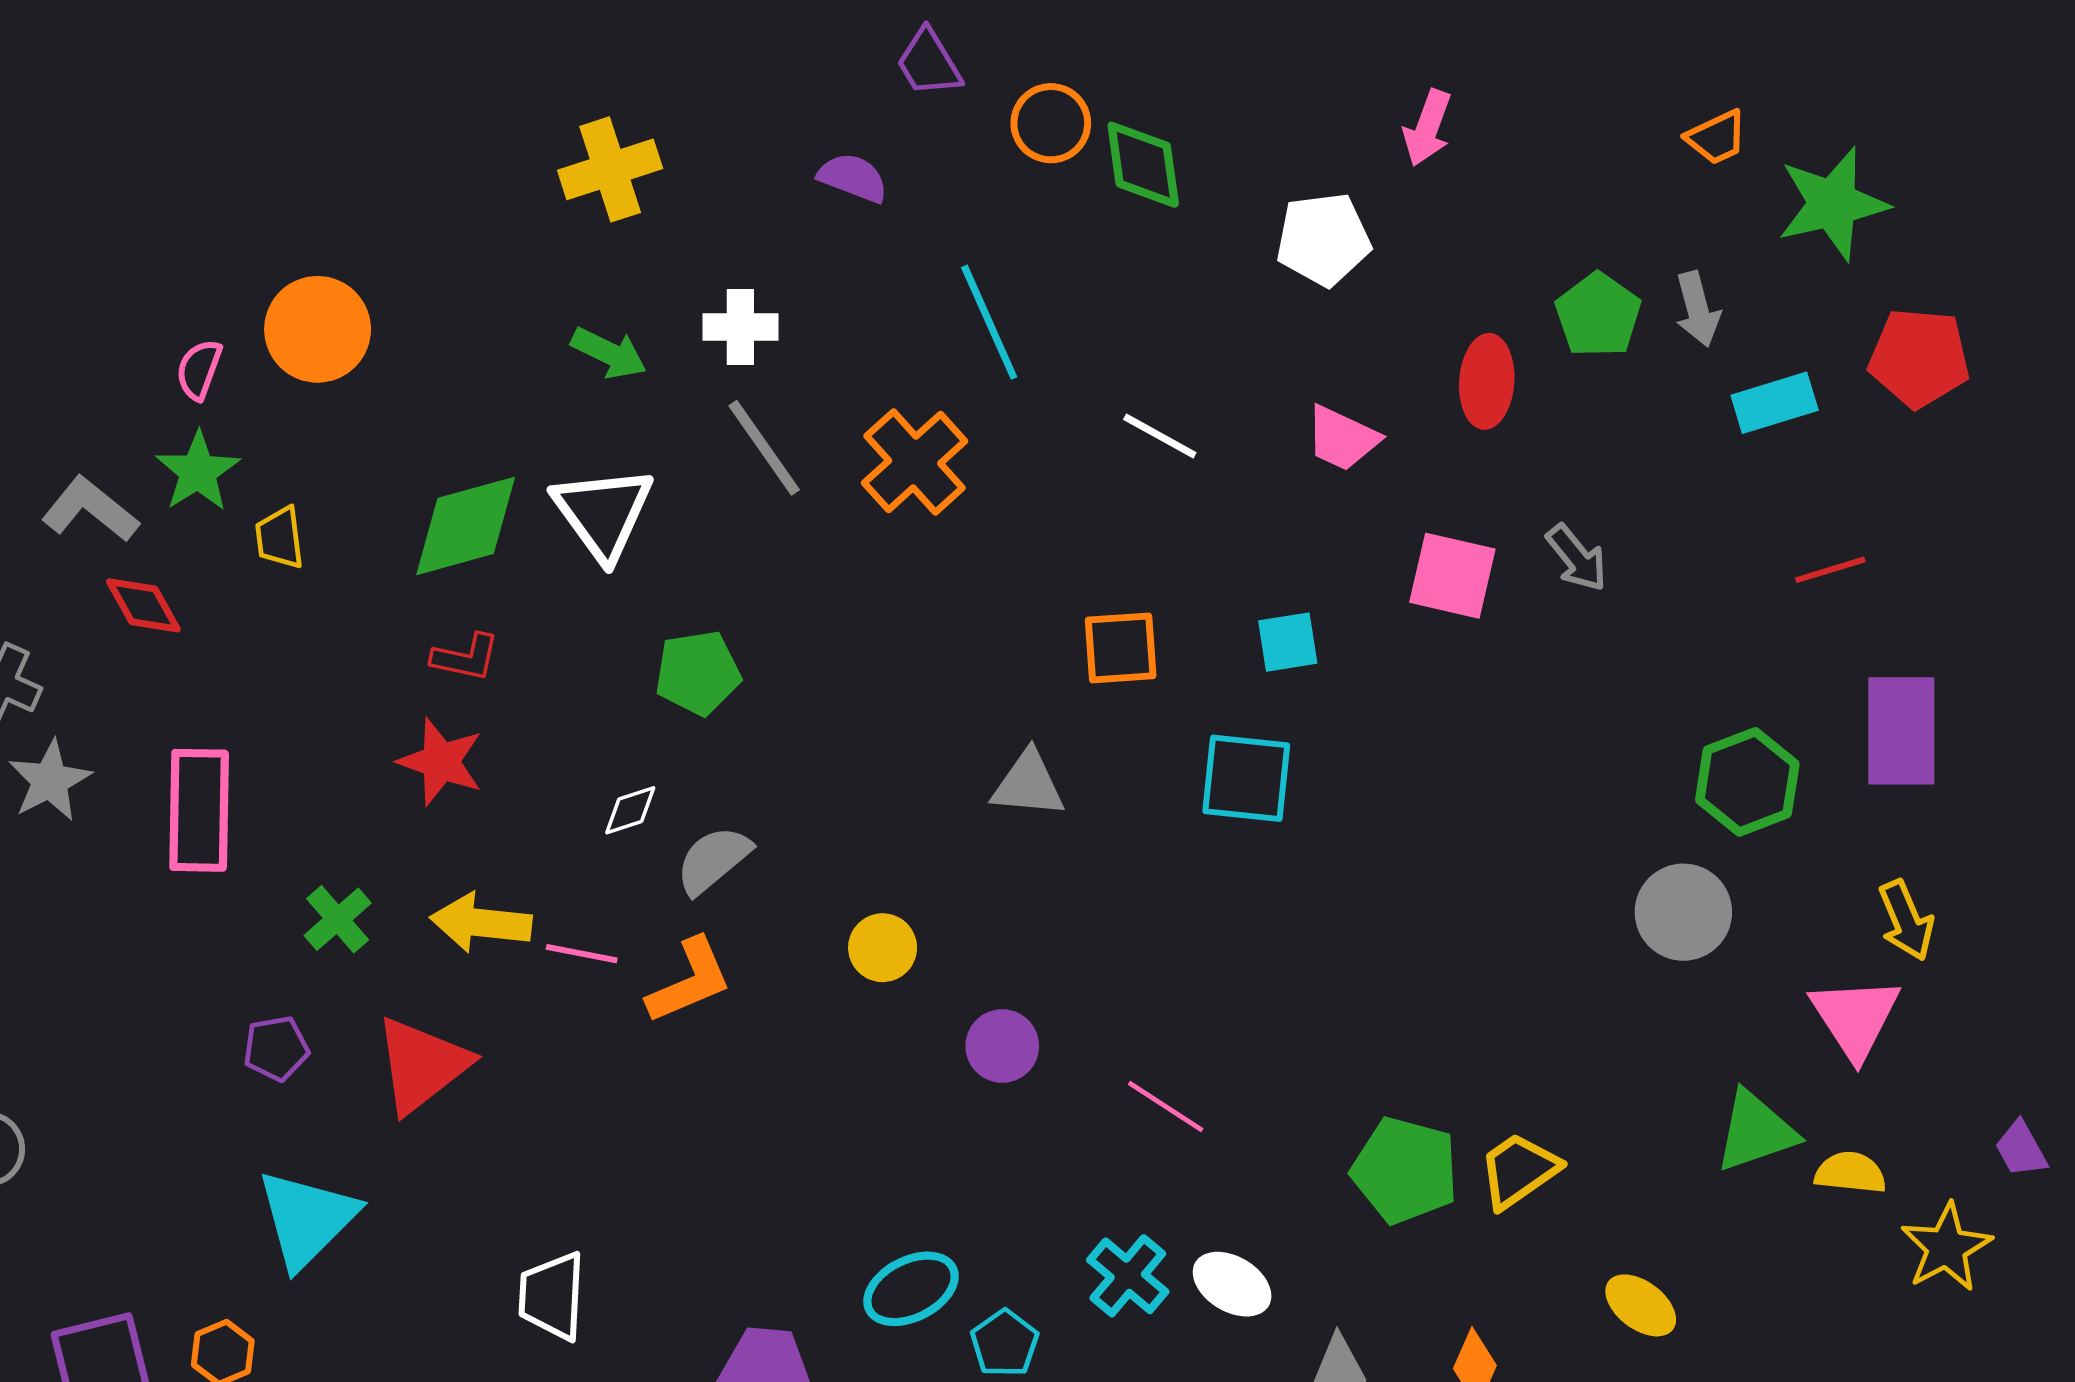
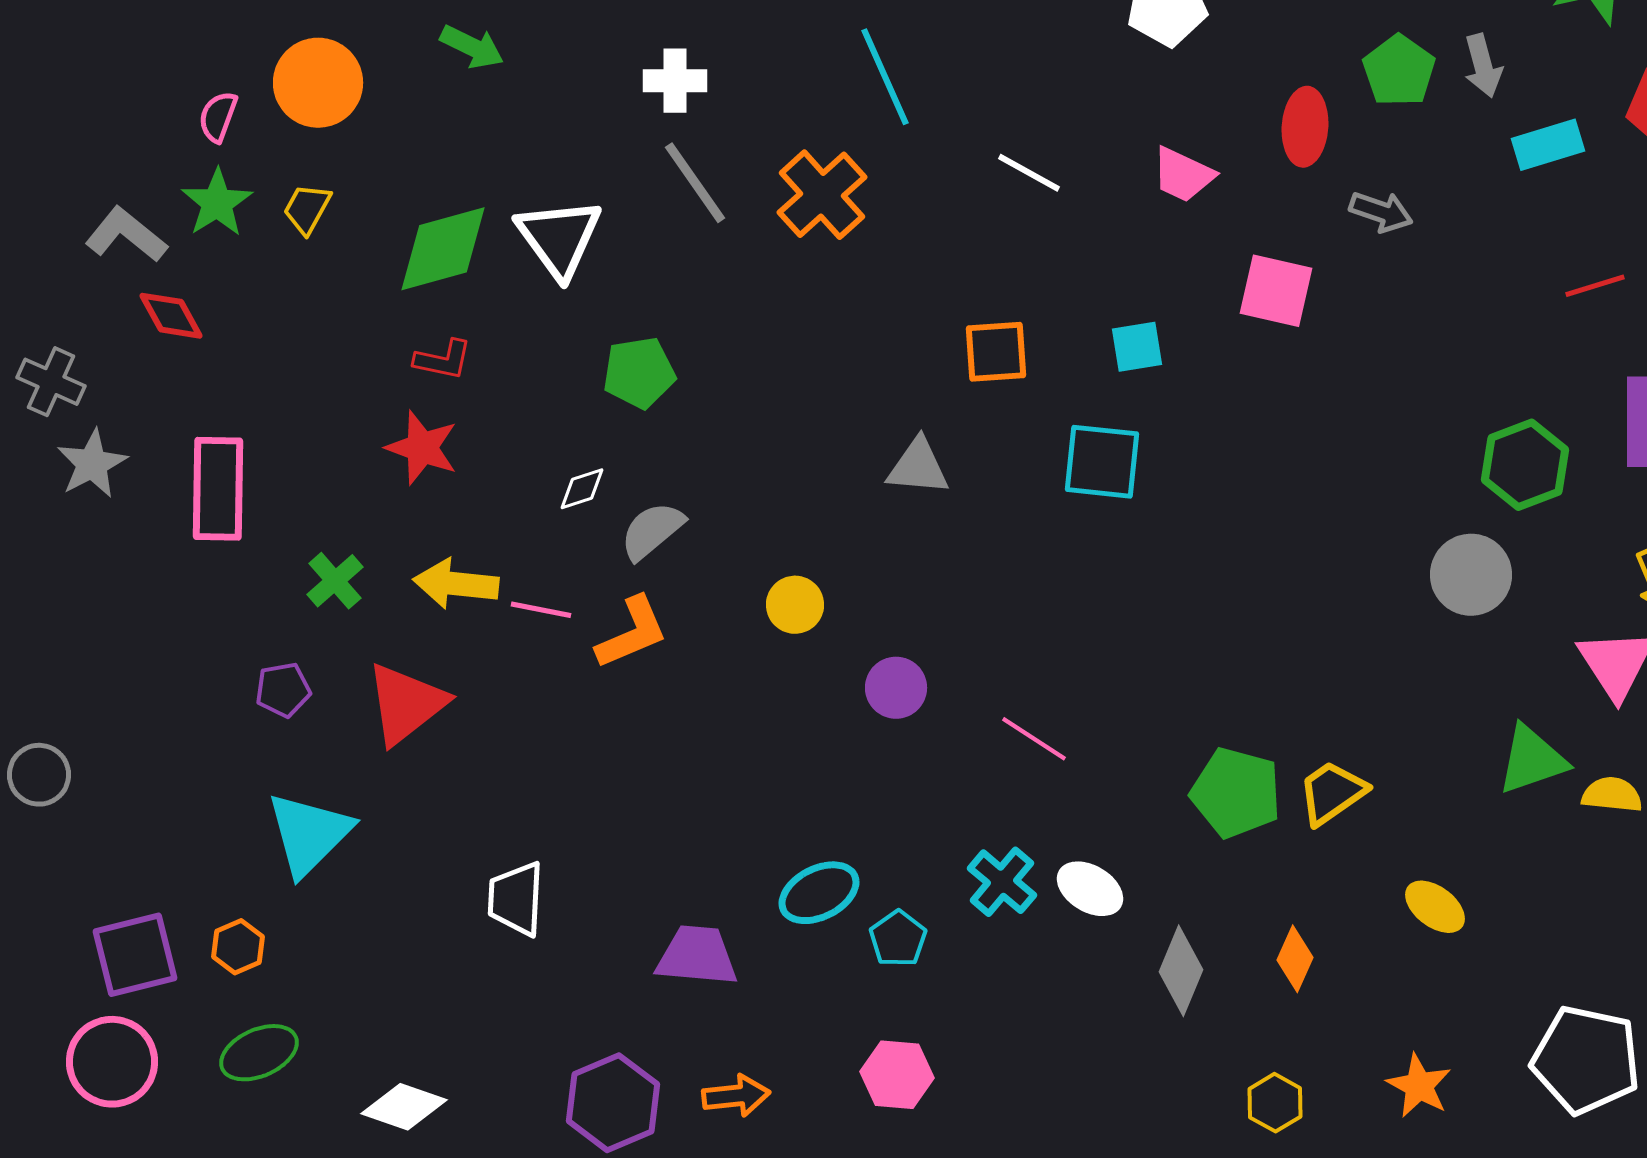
green arrow: (609, 353) -> (472, 47), moved
yellow trapezoid: (280, 538) -> (307, 209), moved, turned 36
gray arrow: (1577, 558) -> (1381, 212), moved, turned -32

